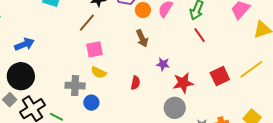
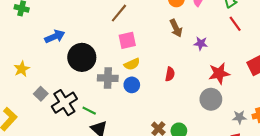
purple star: (163, 64) -> (201, 43), moved
yellow semicircle: (99, 72) -> (132, 64), turned -49
black circle: (21, 76) -> (82, 57), moved
blue circle: (91, 103) -> (132, 85), moved

